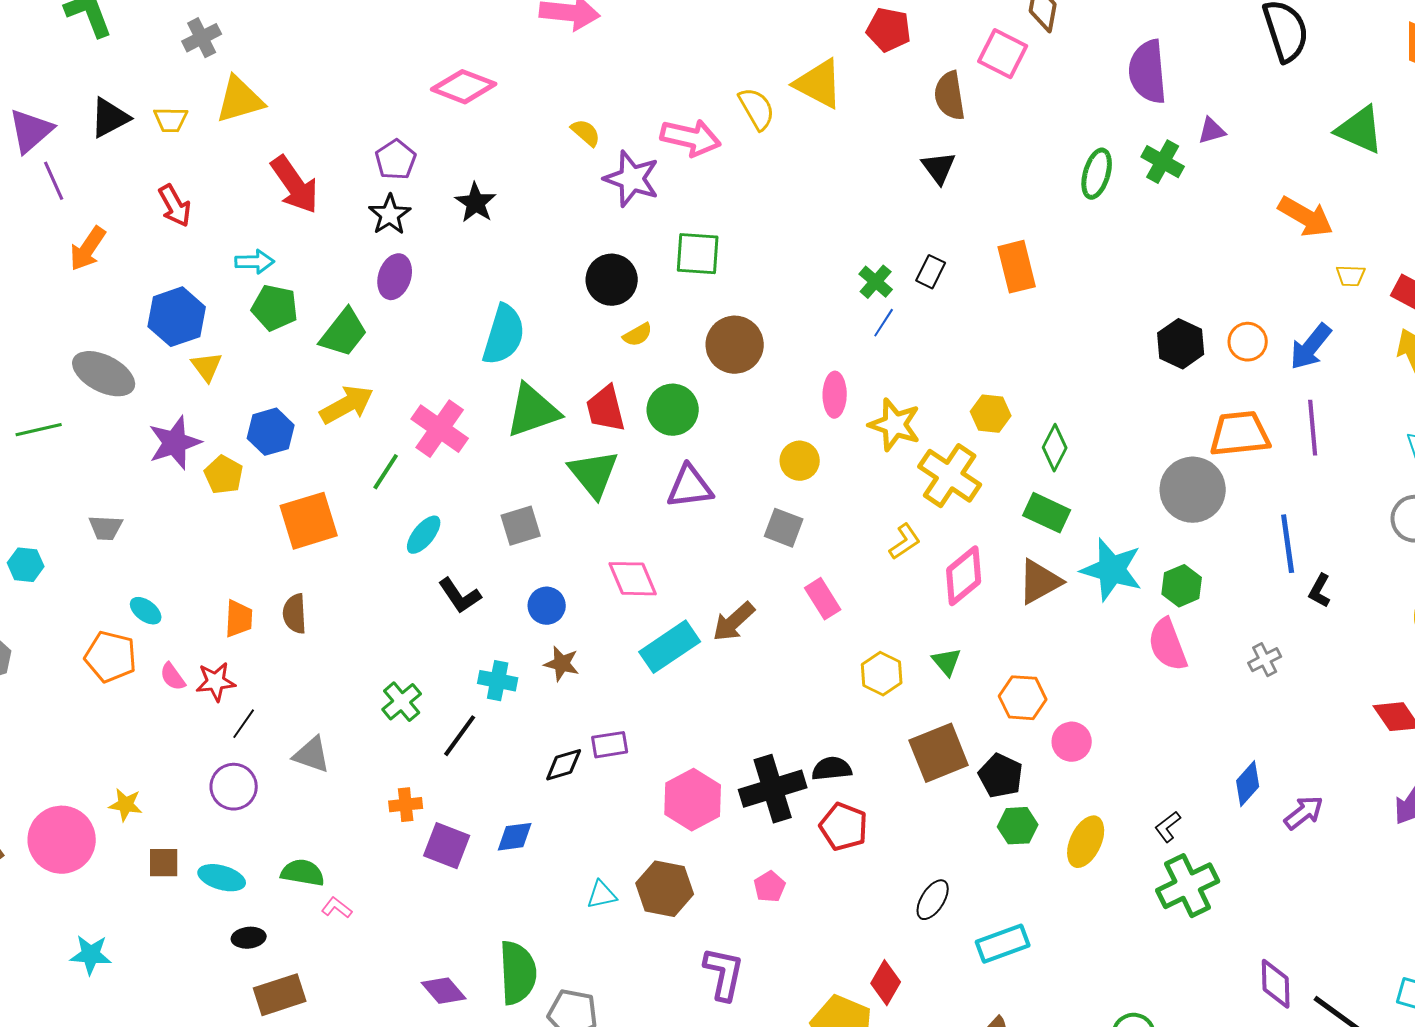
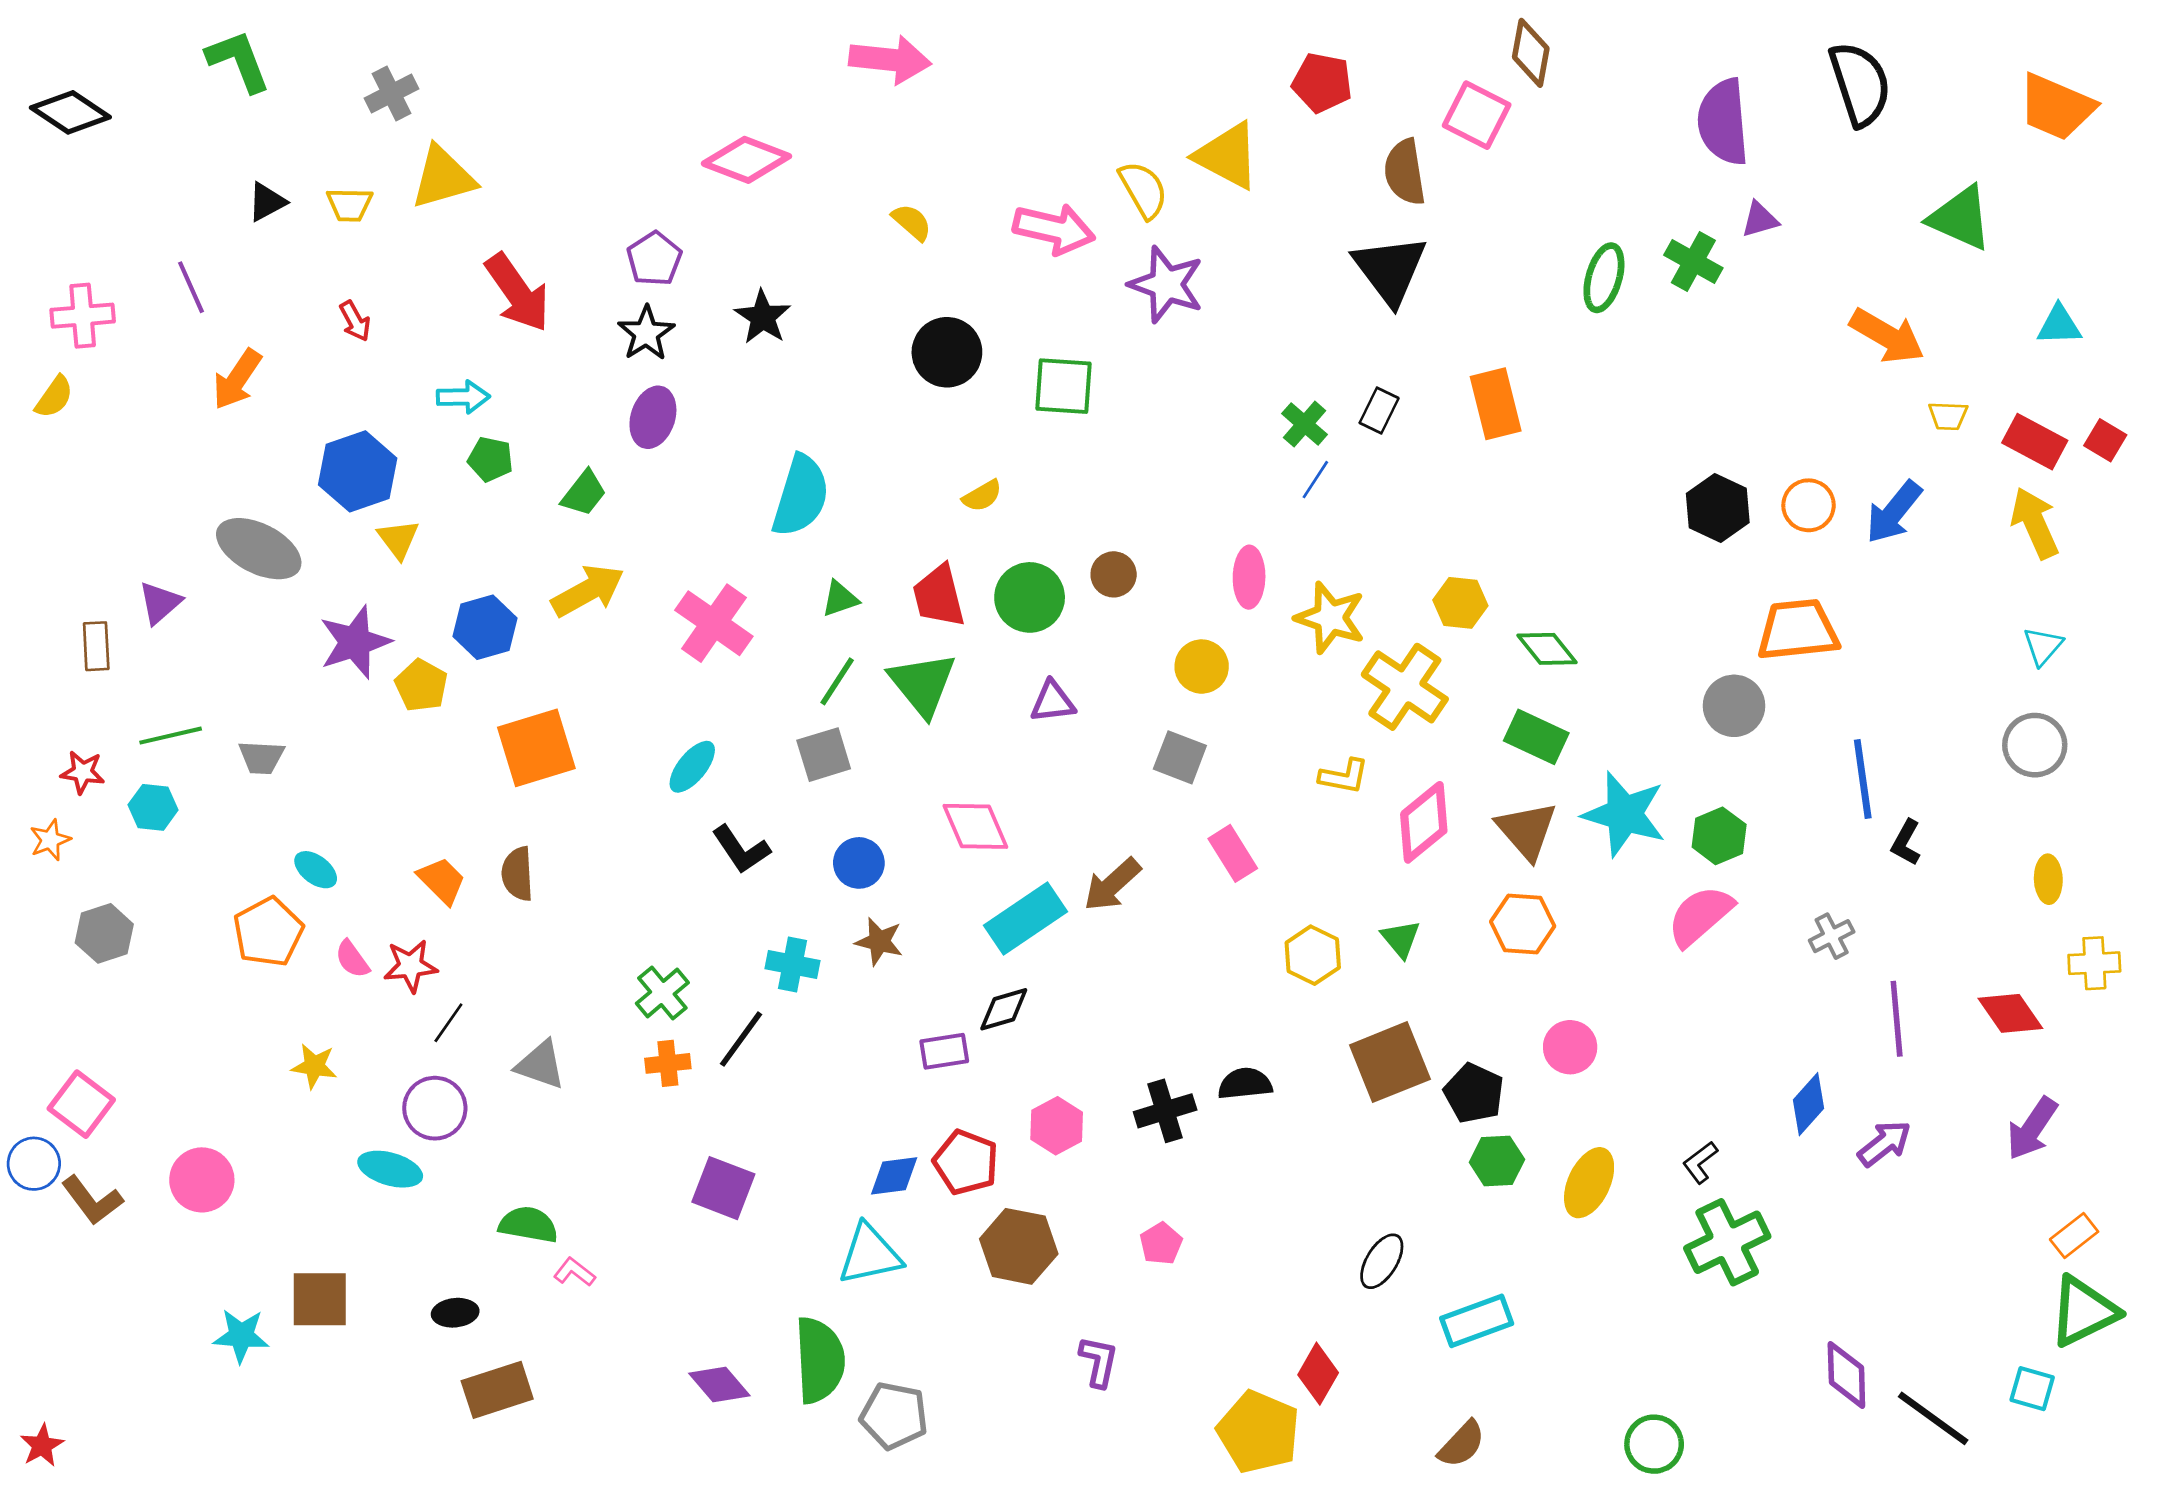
purple semicircle: (1148, 72) -> (1723, 122), moved
black triangle: (110, 118) -> (267, 202), size x0.7
purple triangle: (31, 131) -> (160, 603), moved, size x0.7
black triangle: (939, 168) -> (1390, 270), size x1.6
purple star: (632, 179) -> (1166, 284), moved
red arrow: (175, 206) -> (355, 321), size x0.7
black circle: (612, 280) -> (947, 352), moved
green pentagon: (275, 308) -> (490, 459), size x0.7
green trapezoid: (344, 333) -> (584, 493), size x0.7
brown circle: (735, 345) -> (1114, 574), moved, size x0.6
green triangle: (533, 411) -> (840, 599), size x0.5
purple line: (1313, 428) -> (1897, 1019), moved
green line: (39, 430) -> (171, 736), moved
green diamond: (1055, 448) -> (1547, 649), turned -66
green line: (386, 472) -> (837, 681), moved
purple triangle: (690, 487) -> (1053, 702), size x0.7
gray circle: (1193, 490) -> (1734, 706), size x0.7
yellow L-shape: (905, 542) -> (1344, 776), turned 45
brown triangle: (1040, 582) -> (1527, 830), turned -42
orange trapezoid: (239, 619) -> (442, 881), turned -48
pink semicircle: (1168, 645) -> (1700, 916), turned 70
orange pentagon: (111, 657) -> (268, 932), turned 30
orange hexagon: (1023, 698) -> (1523, 924), moved
black diamond: (564, 765) -> (1004, 1009), moved
black cross: (773, 789) -> (1165, 1111), size x0.7
pink hexagon: (693, 800) -> (1057, 1126), size x0.7
yellow star: (126, 805) -> (314, 1066), moved
orange cross: (406, 805) -> (668, 1063), moved
red pentagon: (844, 827) -> (966, 1162), moved
blue diamond: (515, 837) -> (894, 1176), moved
pink circle: (62, 840) -> (202, 1180), size x0.7
brown square: (164, 863) -> (320, 1299), moved, size x1.4
cyan ellipse: (222, 878) -> (390, 1169), moved
cyan triangle: (602, 895) -> (870, 1254), moved, size x1.6
purple L-shape: (724, 974) -> (1099, 1361), size x0.7

